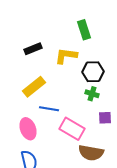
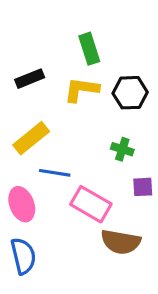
green rectangle: (84, 30) -> (89, 49), moved
black hexagon: (93, 72) -> (130, 93), moved

